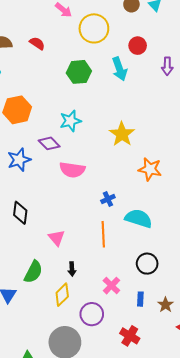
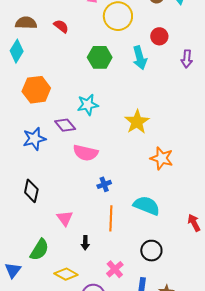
blue cross: (108, 199) -> (104, 184), moved
black arrow: (72, 269) -> (85, 243), moved
yellow diamond: (62, 295) -> (66, 274), turned 70

